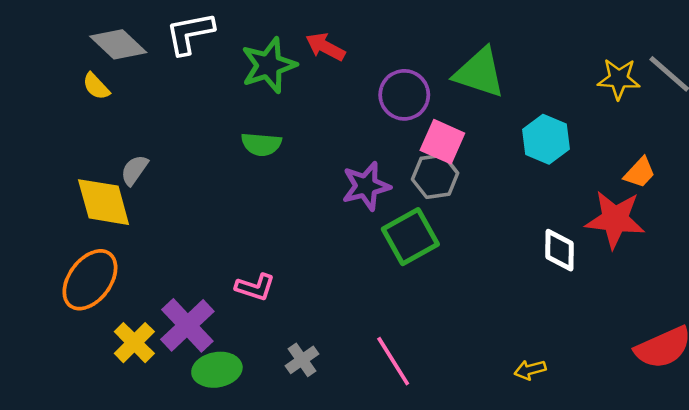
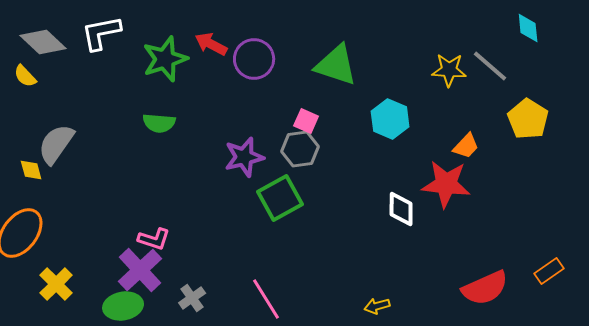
purple circle: (404, 95) -> (254, 59), moved
pink square: (442, 142) -> (306, 121), size x0.7
gray semicircle: (134, 170) -> (56, 144), size x1.6
yellow diamond: (104, 202) -> (31, 170), size x0.5
purple cross: (187, 325) -> (140, 270), moved

